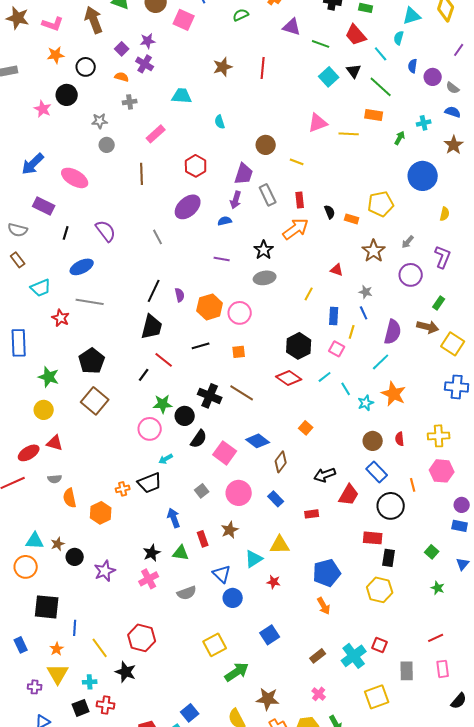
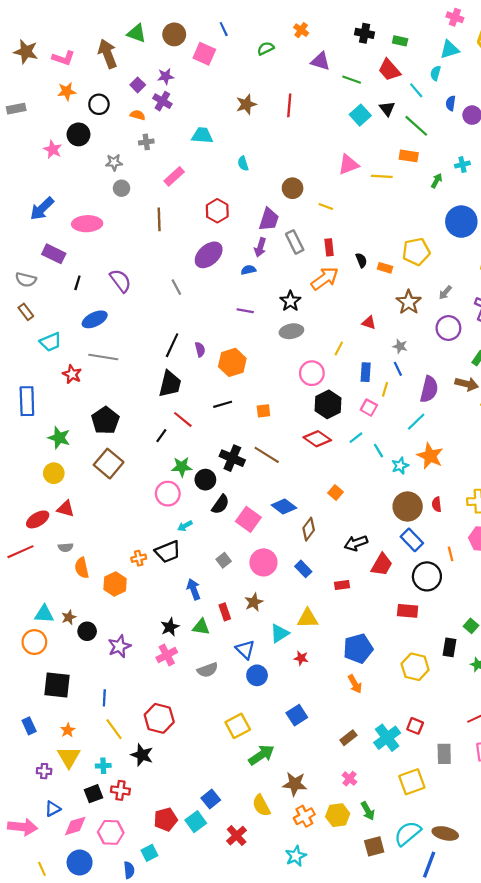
pink ellipse: (75, 178) -> (87, 224), turned -32
pink circle: (240, 313) -> (312, 373), moved
brown circle: (373, 441) -> (408, 507), size x1.4
black rectangle: (389, 558) -> (450, 647), moved
blue line: (75, 628) -> (104, 698), moved

